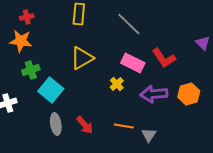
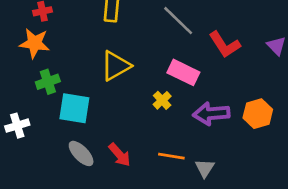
red L-shape: (164, 58) -> (225, 45), moved
cyan square: (51, 90) -> (74, 108), turned -30
gray ellipse: (56, 124) -> (81, 153), turned -35

